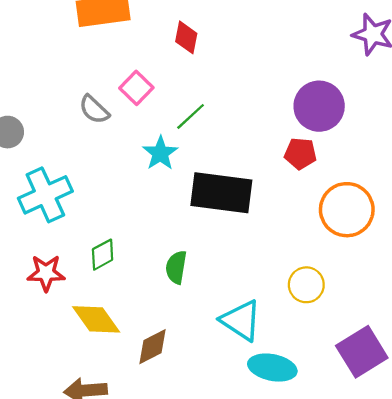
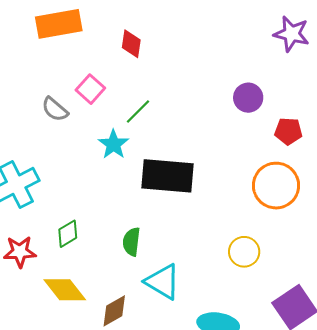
purple circle: (319, 106) -> (248, 98), size x0.7
red pentagon: (300, 154) -> (288, 131), moved
cyan triangle: (241, 320) -> (163, 282), moved

